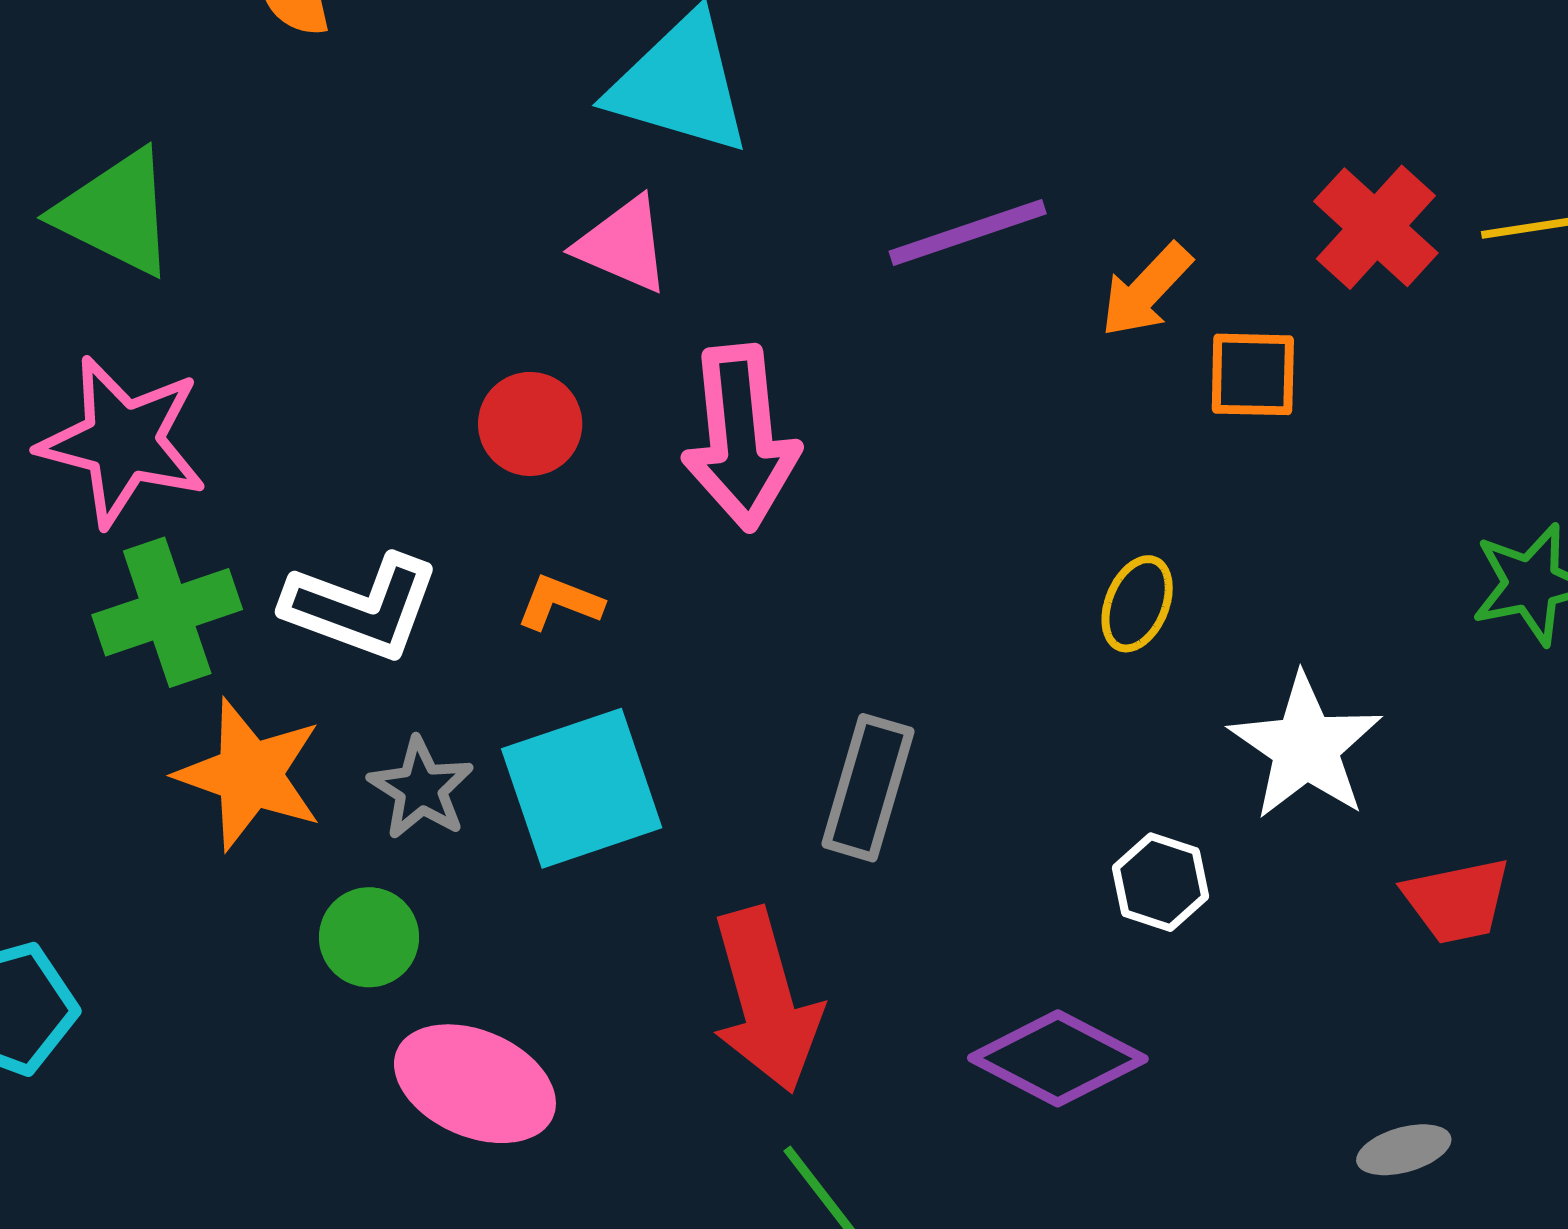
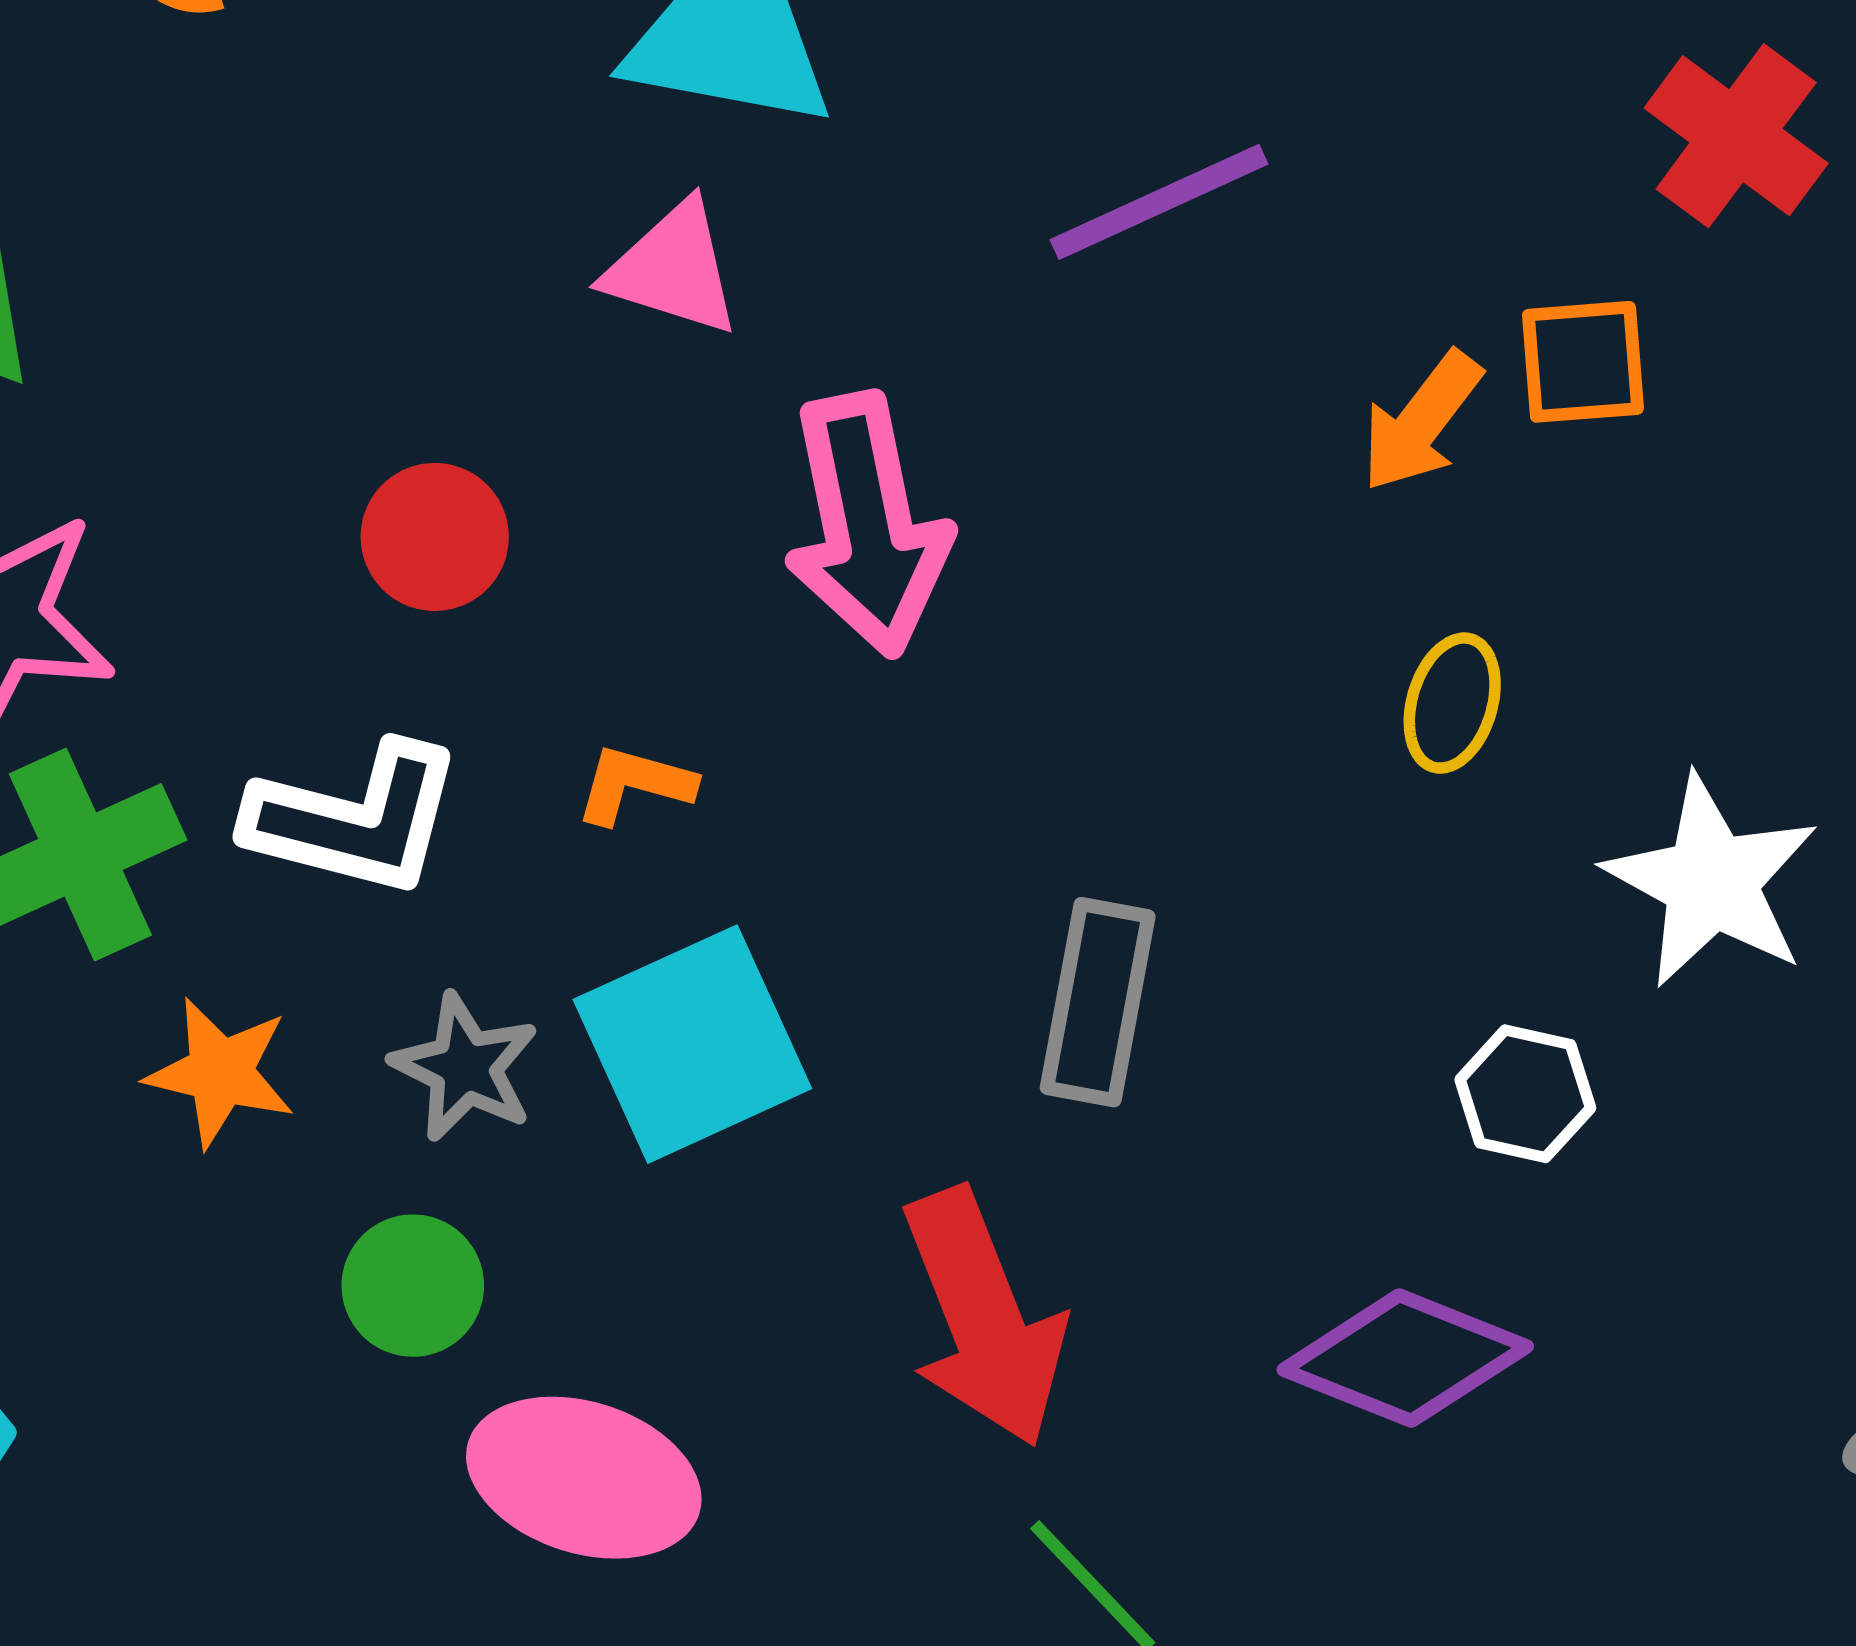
orange arrow: (1146, 290) -> (1421, 422), moved
red circle: (530, 424) -> (435, 537), moved
orange star: (250, 775) -> (220, 1072), size x0.7

